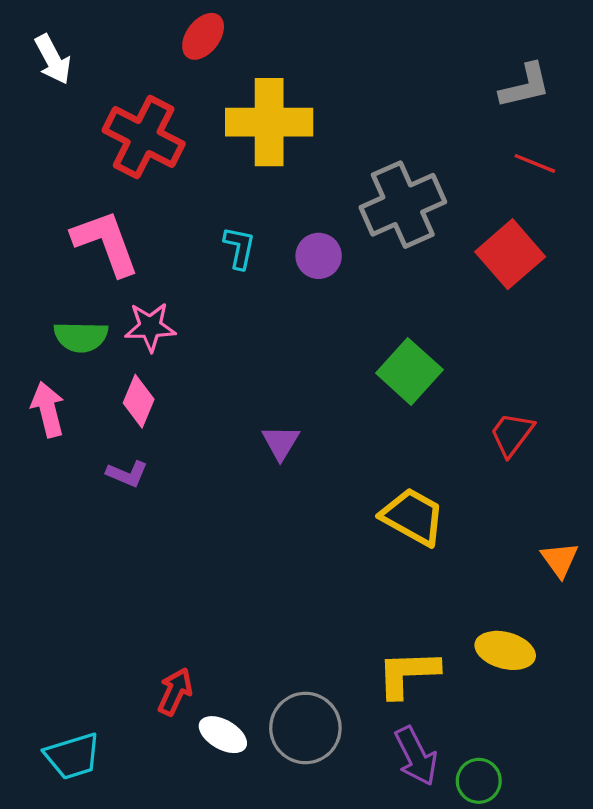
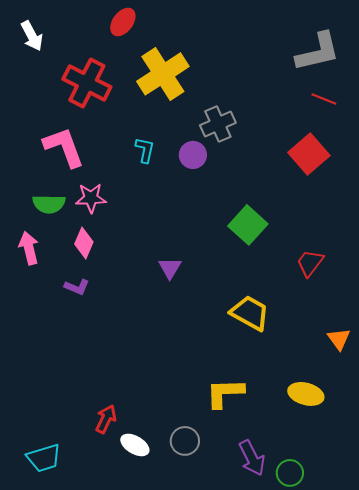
gray L-shape: (525, 86) -> (318, 52), size x1.4
yellow cross: (269, 122) -> (163, 74), turned -33
gray cross: (403, 205) -> (218, 124), moved, size x0.7
yellow L-shape: (408, 674) -> (225, 393), moved
gray circle: (305, 728) -> (185, 441), size x0.7

